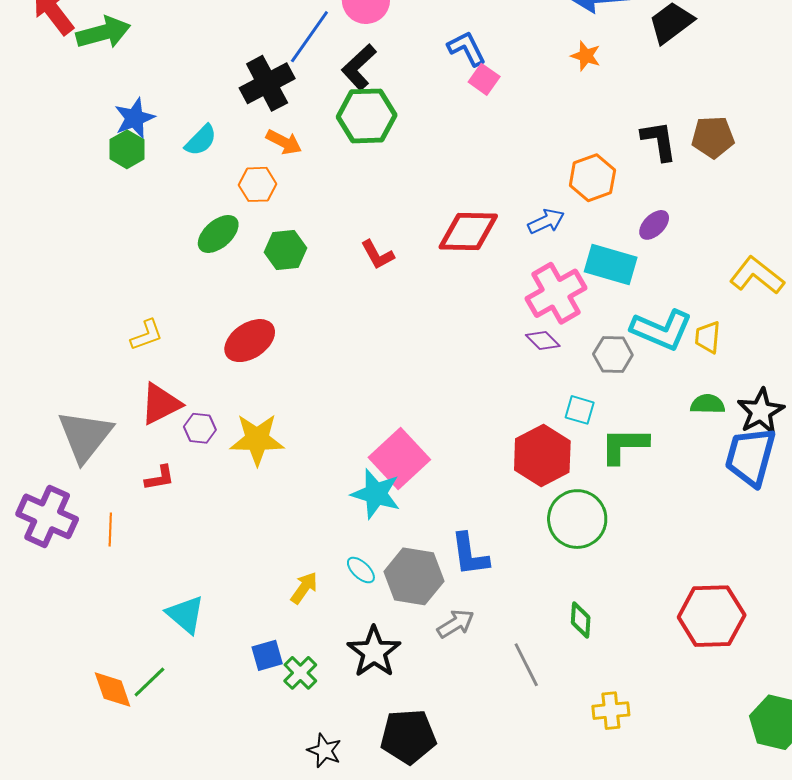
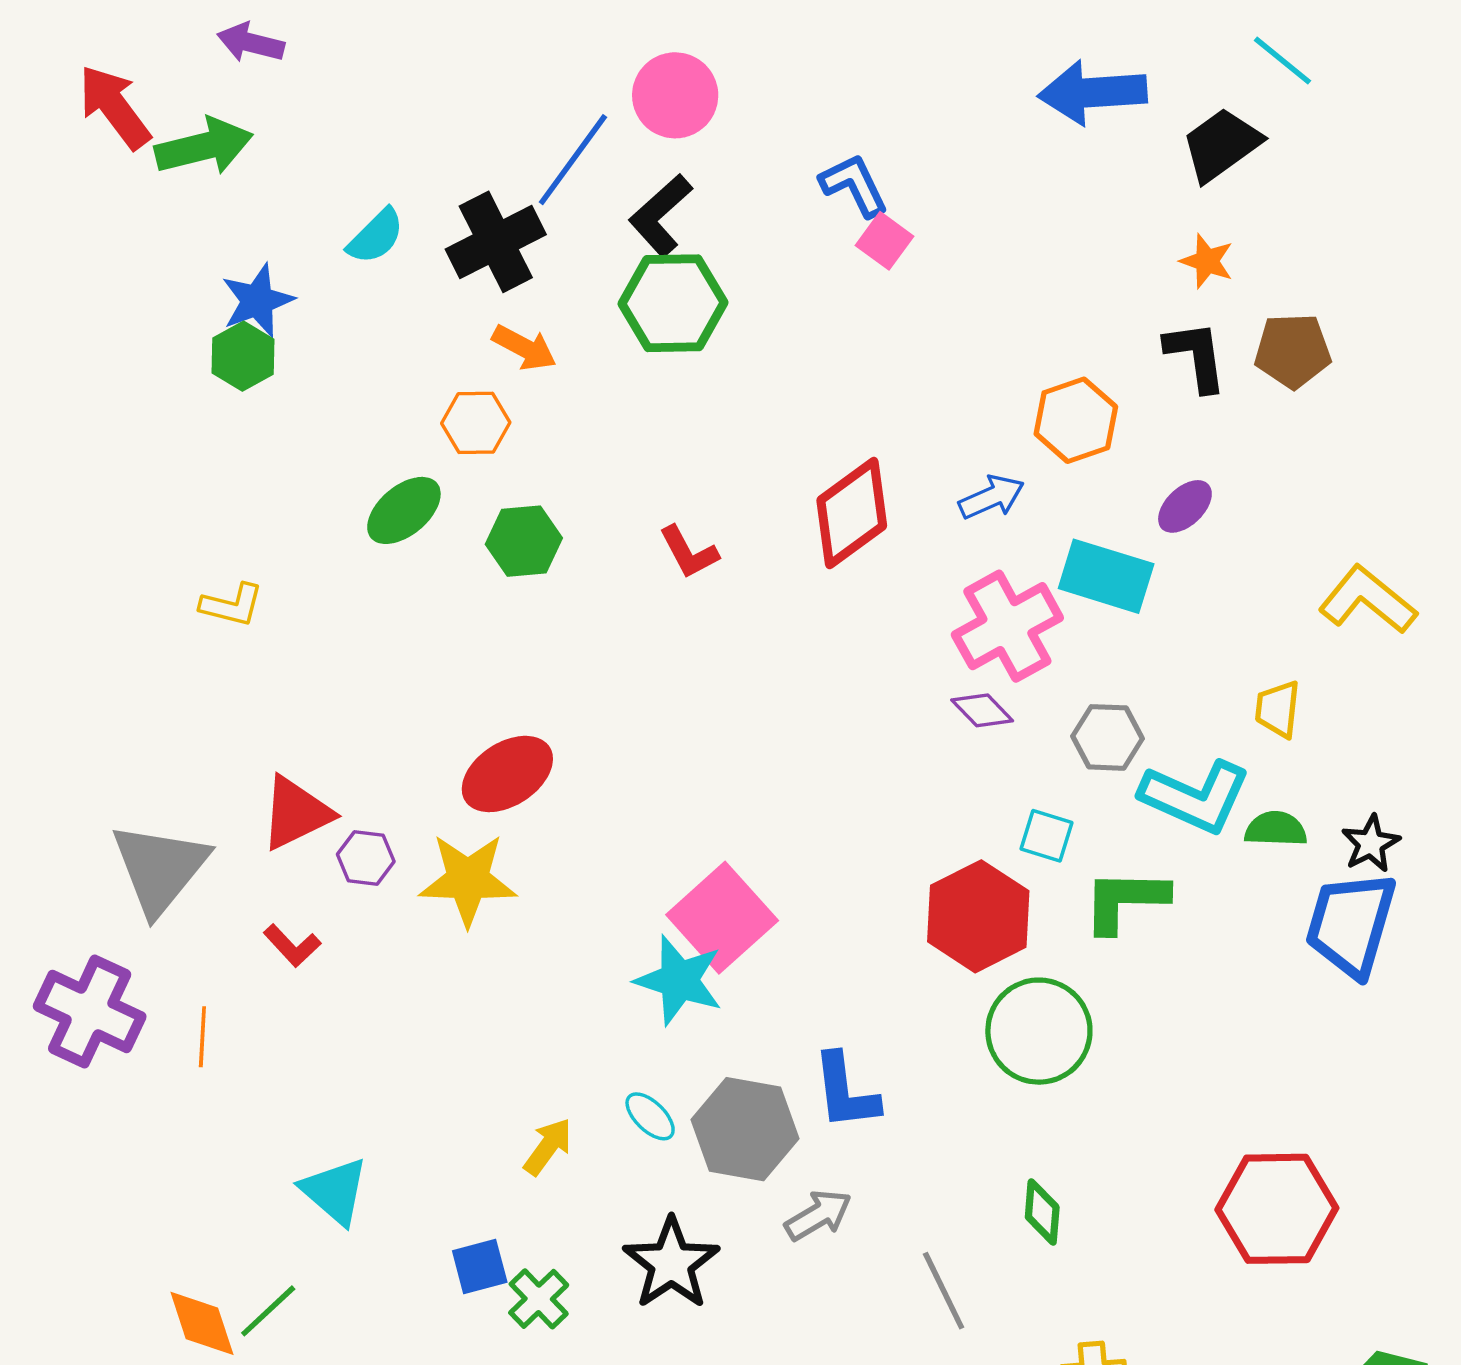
orange star: (586, 56) -> (1207, 261), moved
cyan semicircle: (201, 140) -> (376, 236), moved
red diamond: (468, 232) -> (852, 513), turned -38
cyan L-shape: (662, 330) -> (1195, 797), moved
yellow L-shape: (147, 335) -> (232, 605), moved, turned 33
red ellipse: (250, 341) -> (507, 774), moved
black star: (761, 411) -> (1371, 844), size x0.7
red L-shape: (160, 478) -> (292, 946), turned 56

